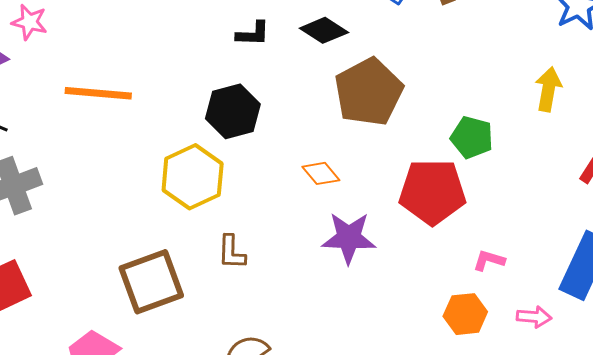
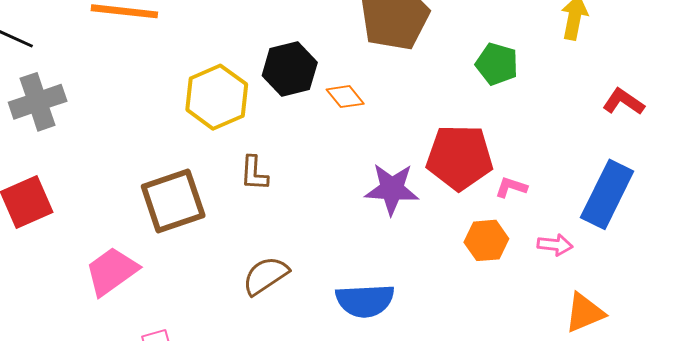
black hexagon: (233, 111) -> (290, 69), moved
red pentagon: (432, 192) -> (459, 157), moved
purple star: (349, 238) -> (392, 189), moved

